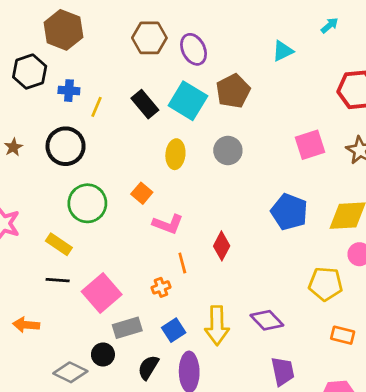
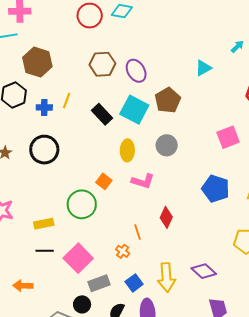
yellow line: (97, 107) -> (67, 101), moved
green circle: (87, 203) -> (82, 204), moved
pink L-shape: (168, 224) -> (143, 181), moved
yellow rectangle: (59, 244) -> (44, 224), turned -42
orange cross: (161, 287) -> (123, 251), turned -32

